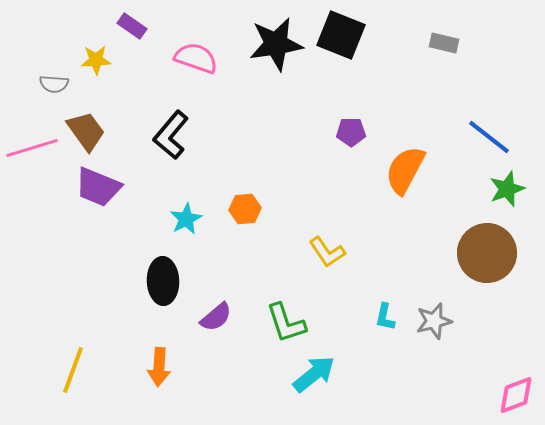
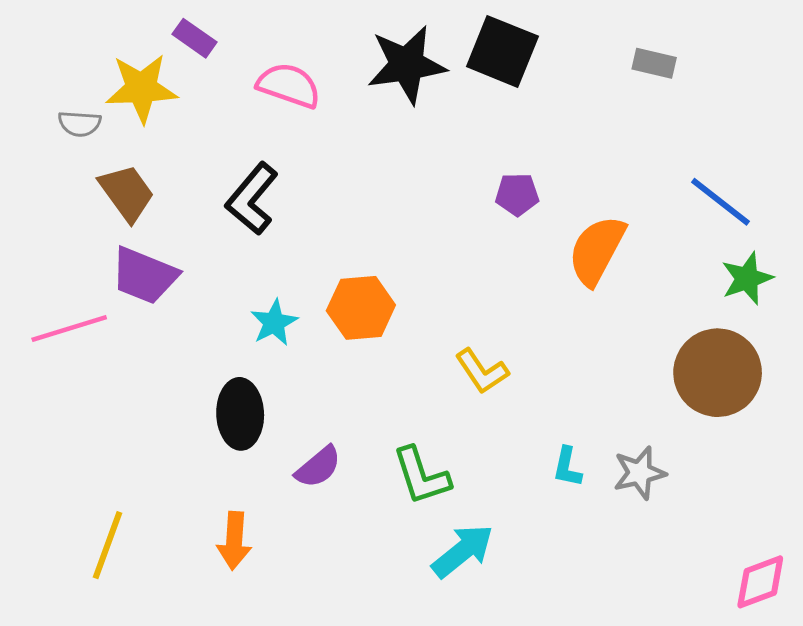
yellow star: (96, 60) -> (141, 88), size x1.6
pink line: (32, 148) -> (69, 328), moved
orange hexagon: (245, 209) -> (361, 308), size x1.4

